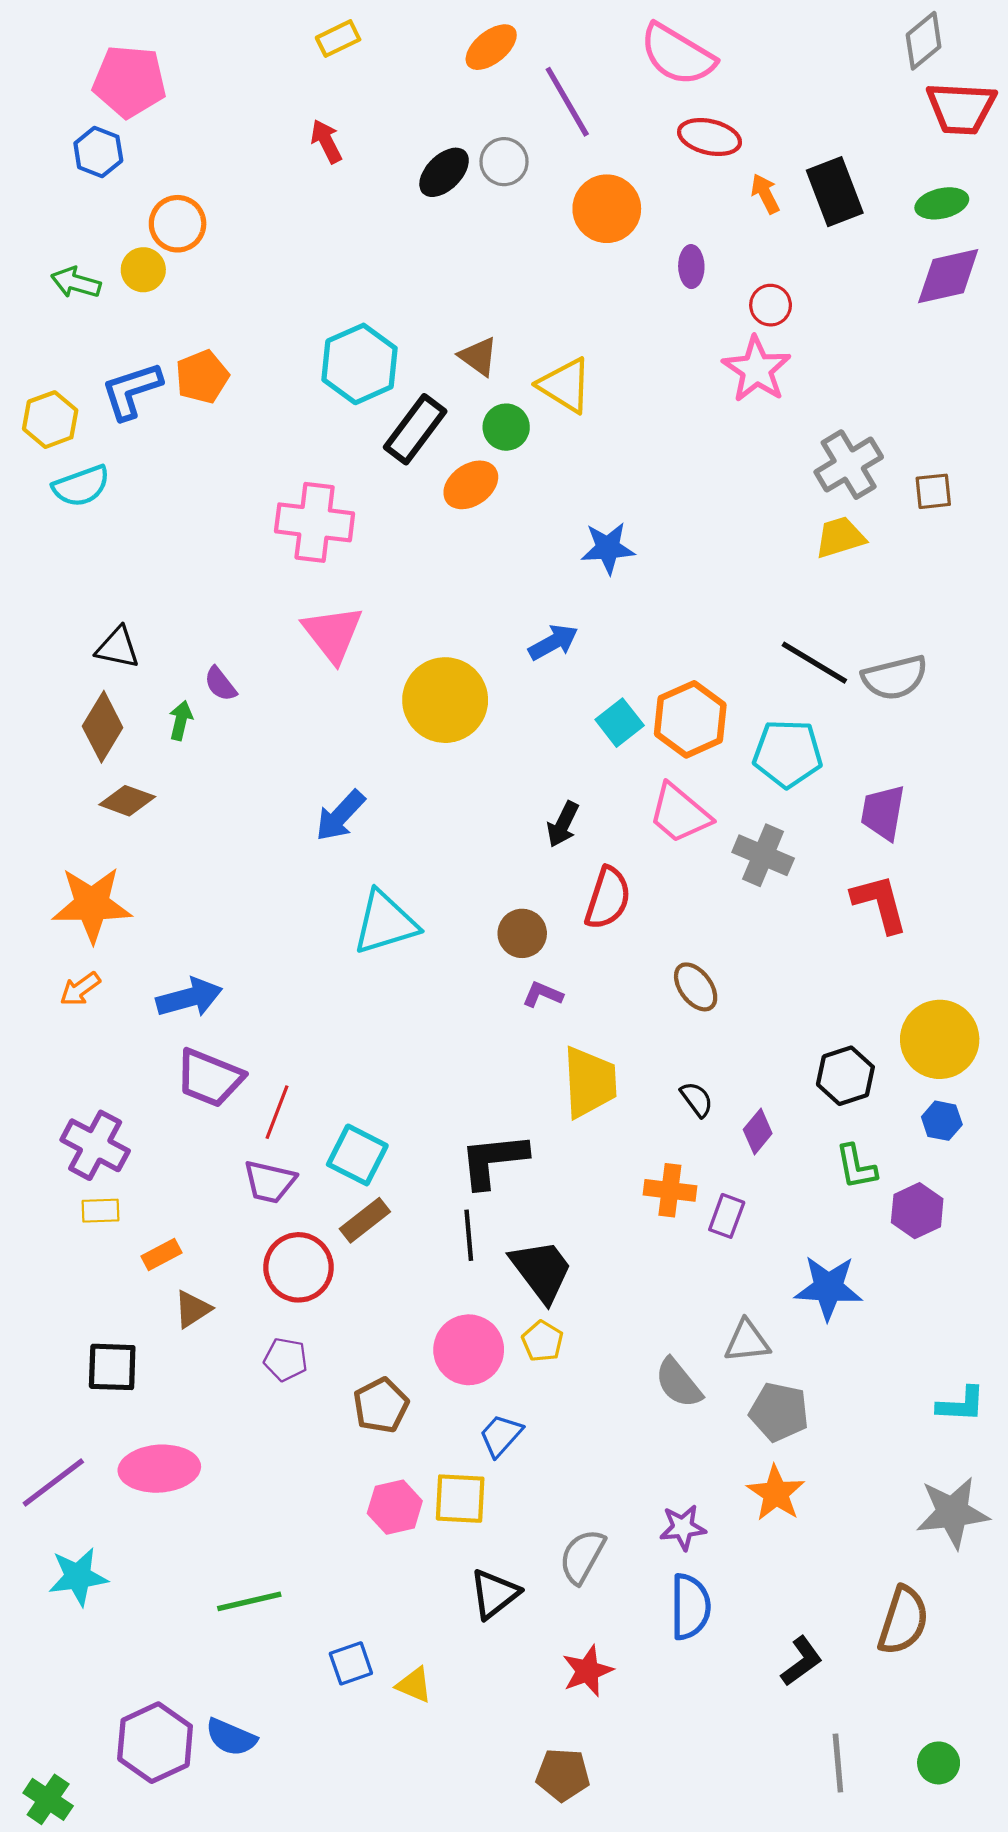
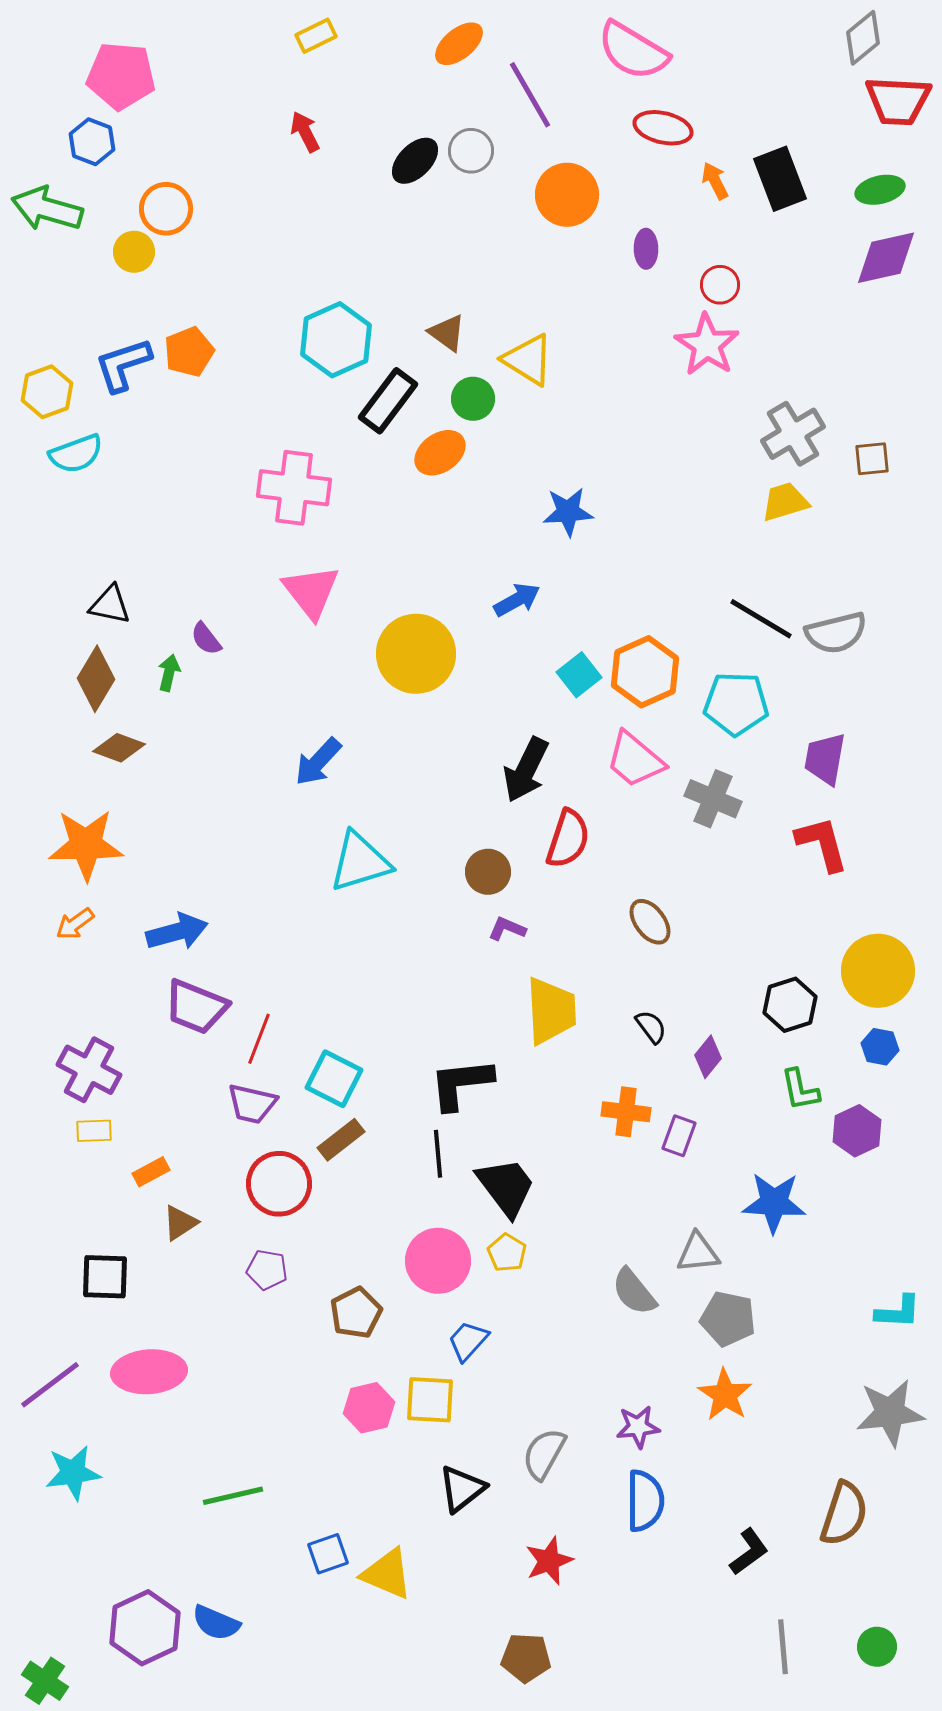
green arrow: (76, 283) -> (47, 209), moved, size x1.5
black arrow: (563, 824) -> (526, 770), size x1.5
yellow triangle: (414, 1685) -> (387, 1574), size x1.5

